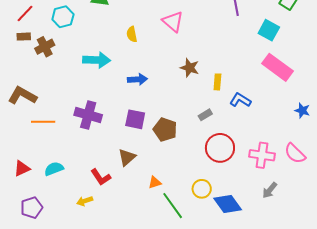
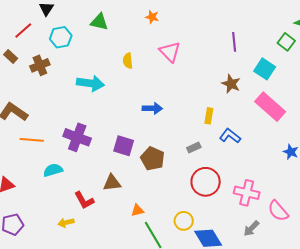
brown rectangle: (24, 37) -> (11, 57), moved, turned 40
brown star: (190, 68) -> (231, 84), moved
blue arrow: (137, 79) -> (152, 108), moved
pink semicircle: (295, 153) -> (278, 211), moved
brown triangle: (127, 157) -> (112, 183), turned 30
cyan semicircle: (54, 169) -> (53, 170), moved

